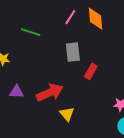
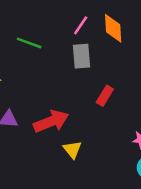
gray rectangle: (73, 52) -> (81, 56), moved

